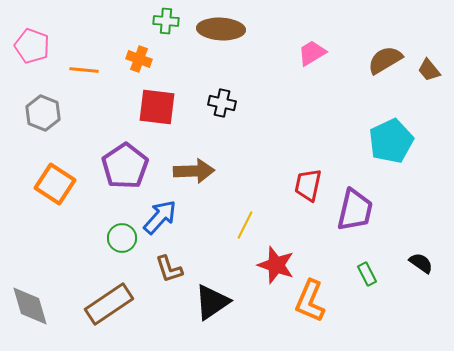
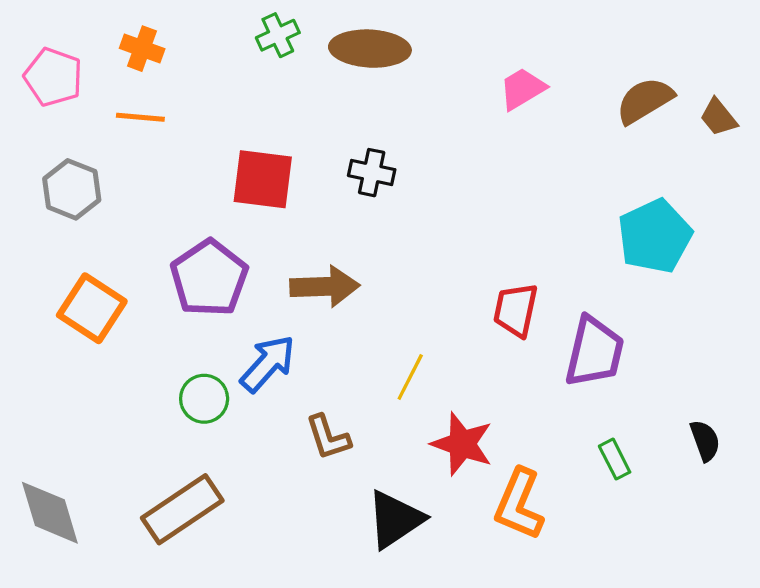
green cross: (166, 21) -> (278, 35), turned -30
orange cross: (139, 59) -> (142, 49), moved
black semicircle: (421, 263) -> (705, 441), turned 35
brown L-shape: (169, 269) -> (328, 437), moved
black triangle: (212, 302) -> (395, 519), moved

